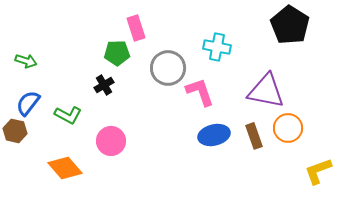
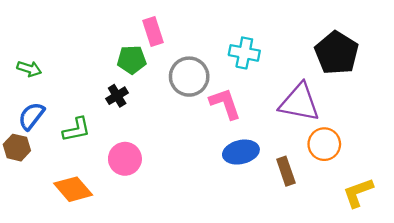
black pentagon: (290, 25) -> (337, 53), moved
green L-shape: (68, 115) -> (76, 130), turned -40
brown rectangle: (254, 136) -> (286, 171), moved

